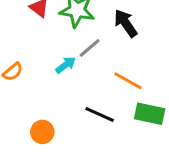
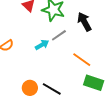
black line: (100, 114) -> (52, 89), moved
orange circle: (42, 132) -> (30, 88), moved

